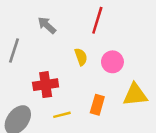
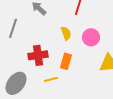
orange rectangle: (97, 105) -> (66, 61), moved

